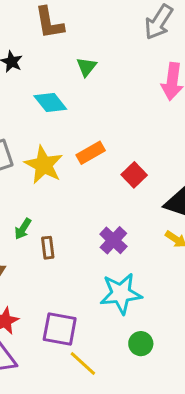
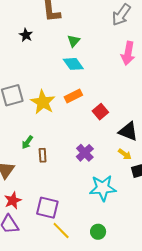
cyan diamond: (50, 102) -> (73, 64), moved
cyan star: (121, 293) -> (103, 188), moved
green circle: (141, 344) -> (98, 232), moved

